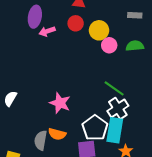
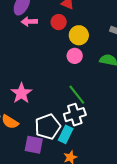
pink circle: (109, 45) -> (75, 56), moved
cyan rectangle: (115, 130) -> (66, 134), size x0.7

